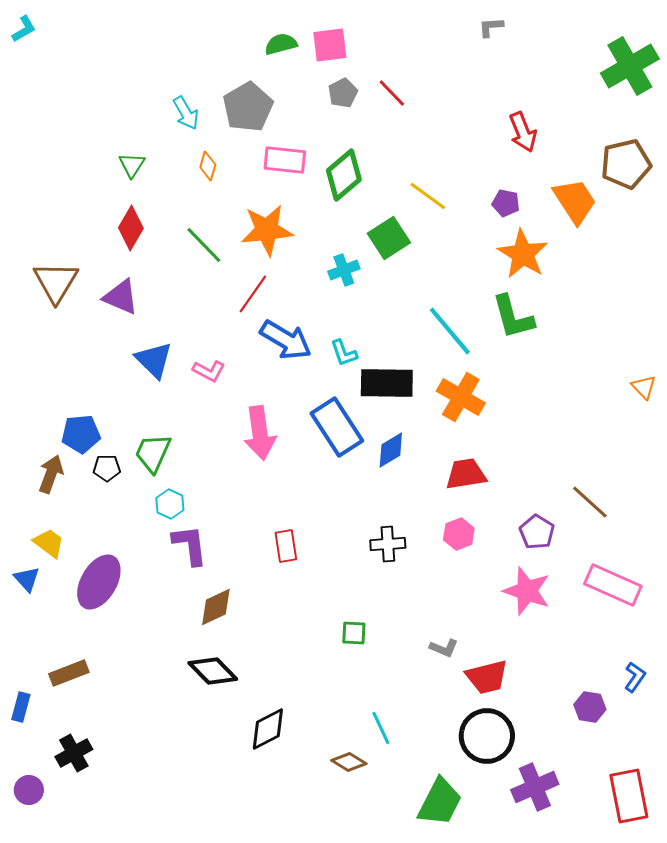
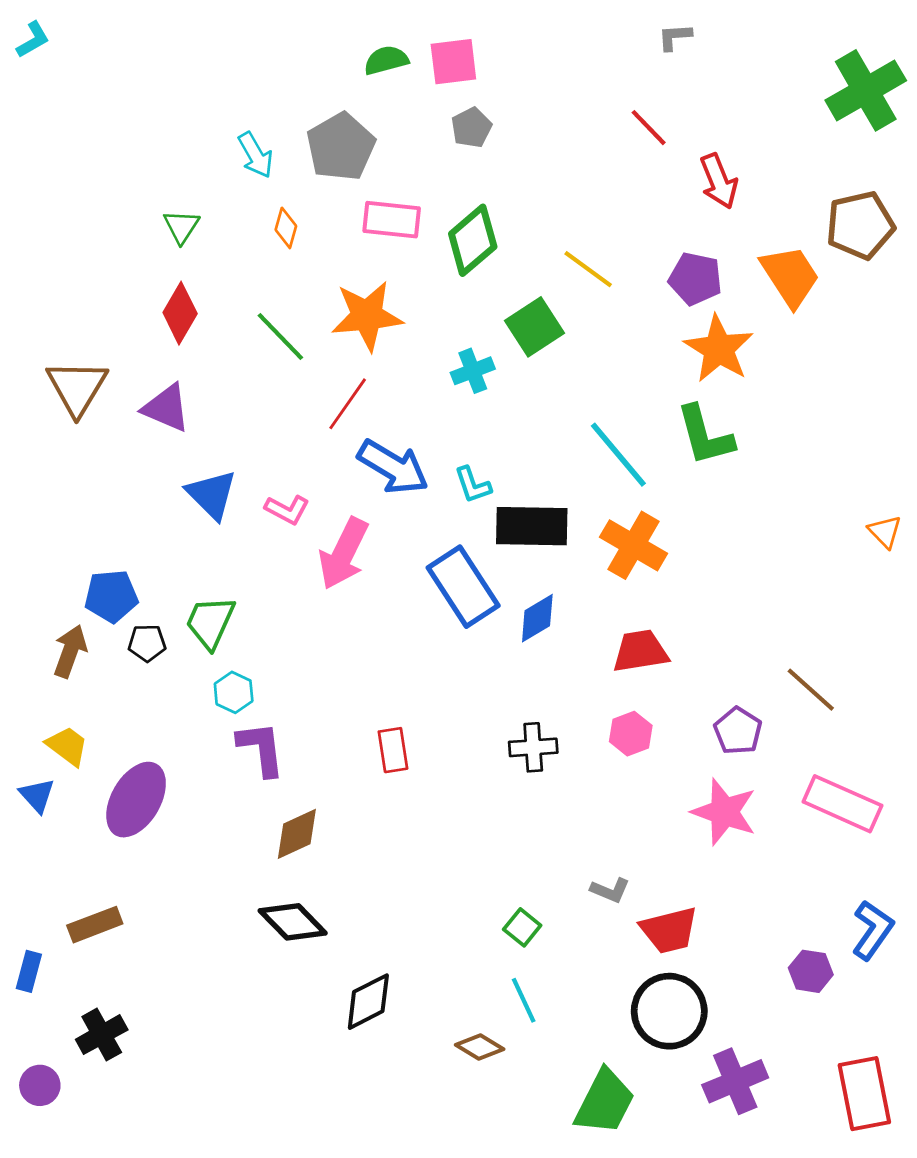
red line: (392, 93) -> (649, 128), moved
purple pentagon: (506, 203) -> (695, 279), size x1.4
pink arrow: (260, 433) -> (344, 554), moved, turned 34
green square: (354, 633) -> (522, 927), moved, turned 36
blue L-shape: (635, 677) -> (873, 930), size x1.4

